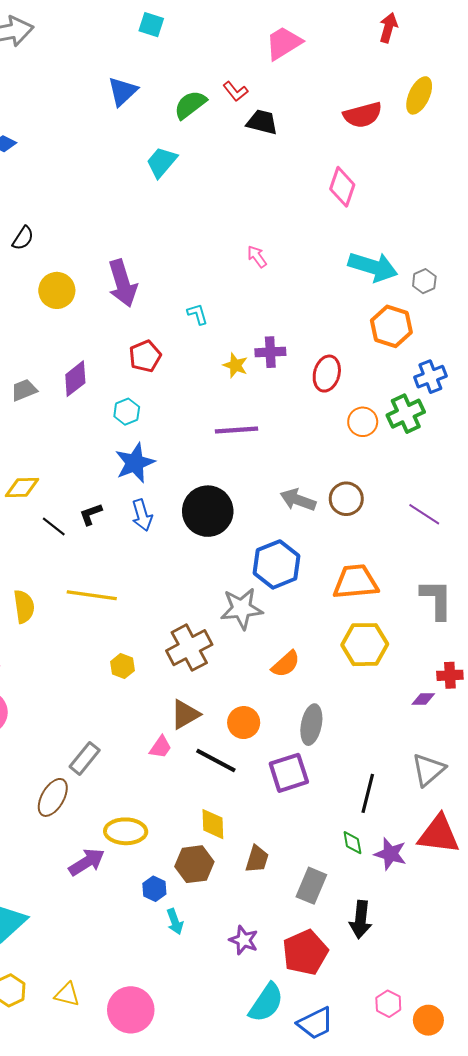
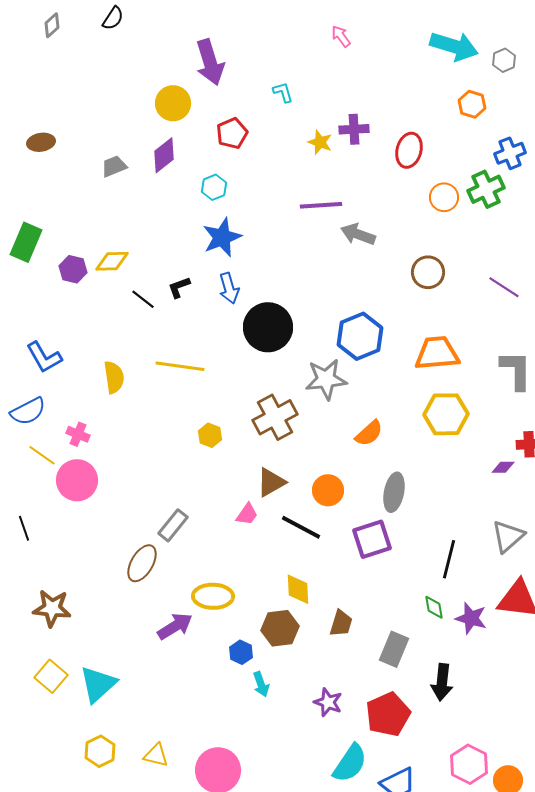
yellow circle: (57, 290) -> (173, 103), moved
orange hexagon: (391, 326) -> (472, 104), size x0.7
gray arrow: (298, 500) -> (358, 234), moved
black circle: (208, 511) -> (268, 327), moved
pink hexagon: (388, 1004) -> (469, 764), size x1.5

